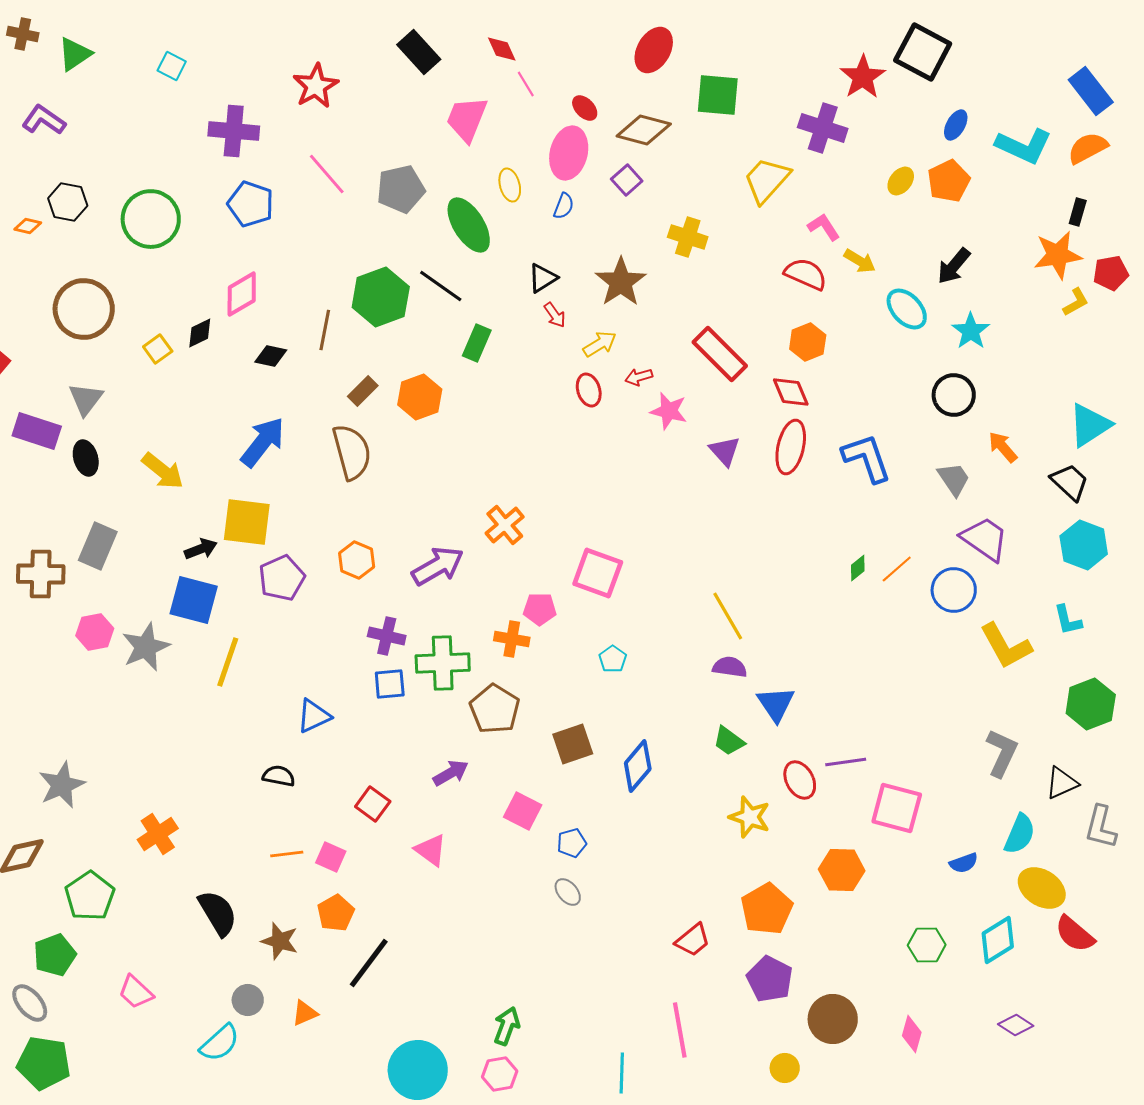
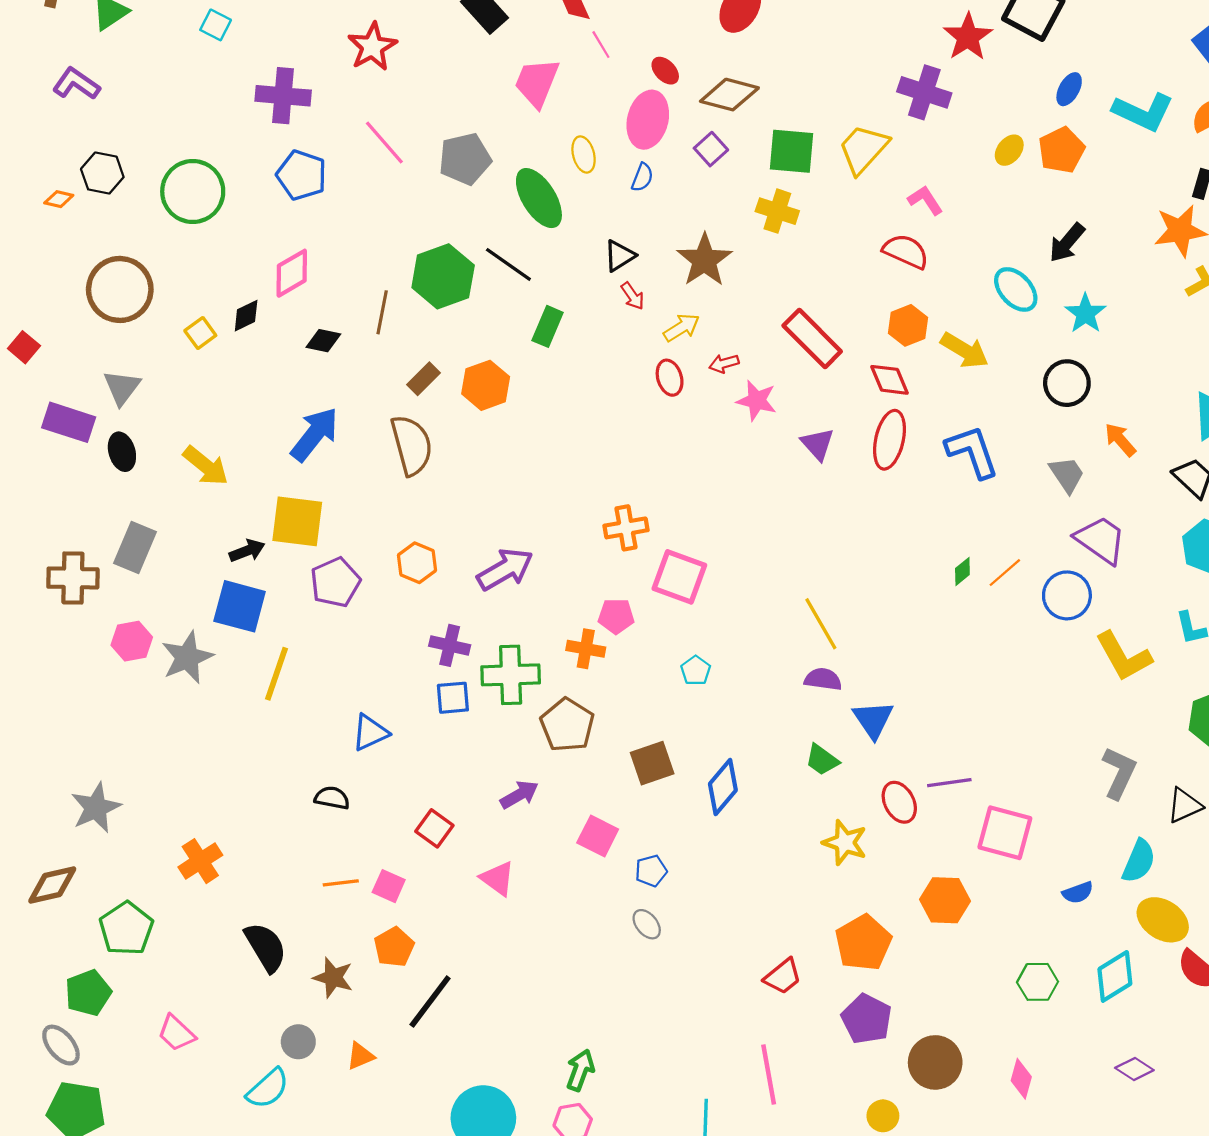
green square: (718, 95) -> (791, 151), moved
yellow arrow: (860, 261) -> (965, 350), moved, size x1.4
orange cross: (505, 525) -> (626, 528), moved, turned 30

